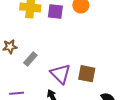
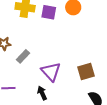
brown square: (87, 74) -> (86, 72), moved, turned -30

